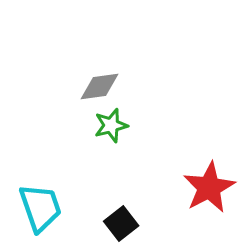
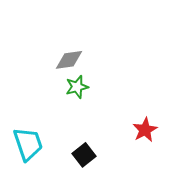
red star: (209, 187) -> (145, 130), size x0.7

